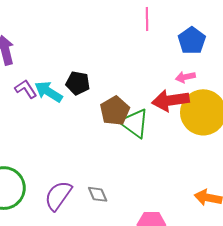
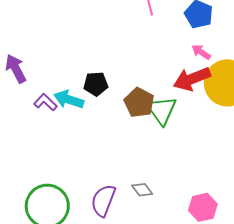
pink arrow: (185, 77) -> (201, 52), turned 60
green triangle: (134, 123) -> (162, 110), turned 32

